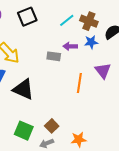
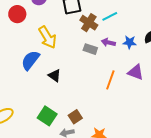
brown cross: (89, 21) -> (89, 23), moved
purple triangle: (103, 71) -> (136, 72), turned -42
black triangle: (23, 89) -> (54, 76), size x0.6

